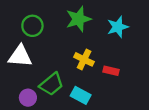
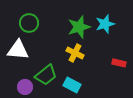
green star: (78, 19) -> (79, 27), moved
red rectangle: (111, 71) -> (119, 63), moved

